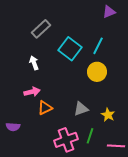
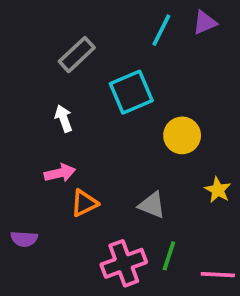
cyan line: (98, 46) -> (161, 30), moved
cyan square: (70, 49) -> (131, 92), turned 30
gray triangle: (81, 109) -> (152, 205), turned 42
yellow star: (108, 115) -> (218, 190), moved

